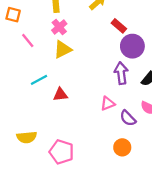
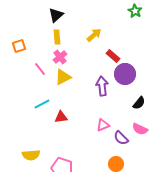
orange square: (13, 15) -> (19, 46), turned -32
pink line: (28, 41) -> (40, 69), moved
purple arrow: (121, 73) -> (102, 86), moved

